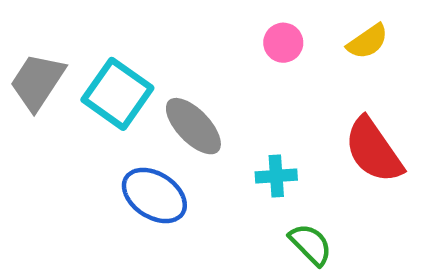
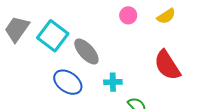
cyan cross: (276, 176) -> (113, 82), moved

